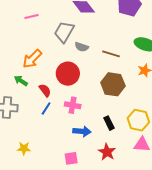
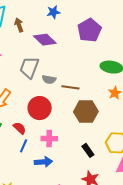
brown line: (111, 54) -> (70, 87), moved
blue arrow: (82, 131) -> (43, 162), moved

